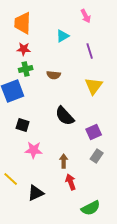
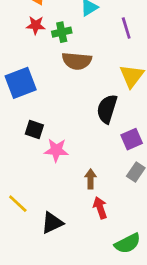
green cross: (26, 69) -> (62, 32), moved
brown semicircle: (54, 75) -> (77, 61), size x1.5
black semicircle: (65, 116) -> (107, 109), moved, turned 60
pink star: (34, 150) -> (56, 150), moved

